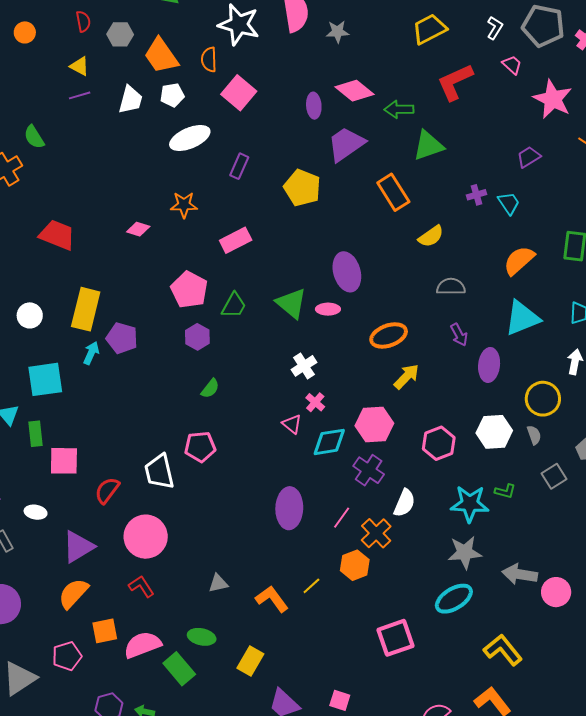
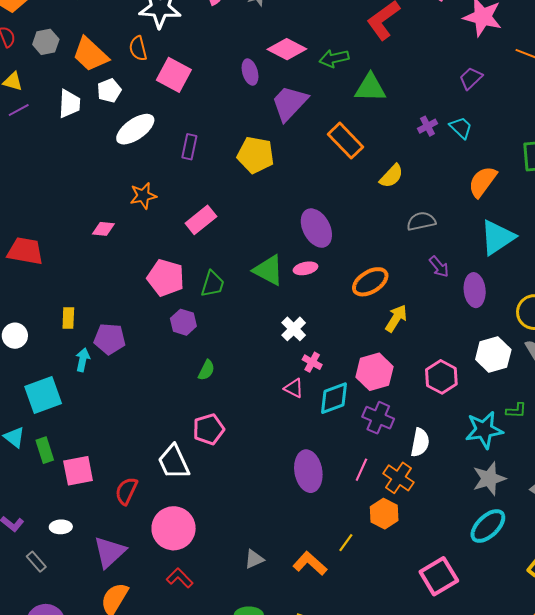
green triangle: (428, 146) -> (370, 88), turned 32
yellow rectangle: (86, 309) -> (68, 318), size x0.5

